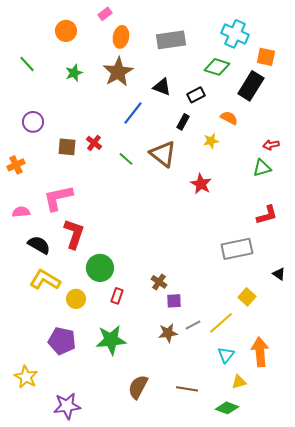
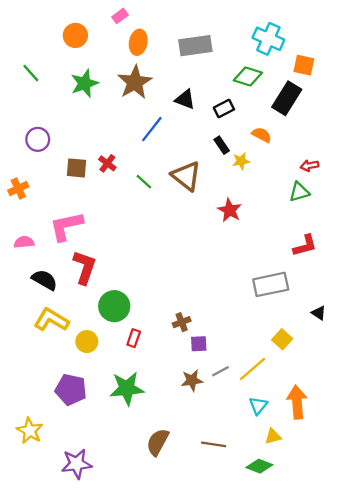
green star: (74, 73) -> (85, 83), size x1.4
black rectangle: (183, 122) -> (222, 145), moved, turned -63
brown cross: (159, 282) -> (182, 322), turned 35

